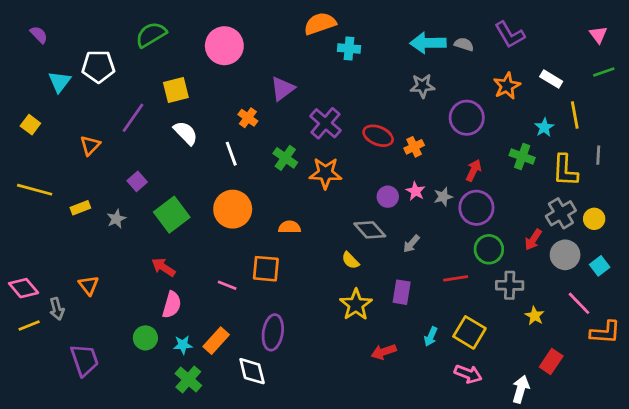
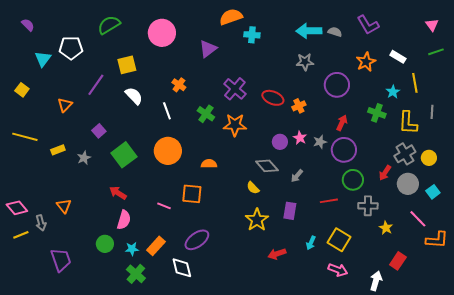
purple triangle: (283, 89) -> (208, 49), moved
purple ellipse: (273, 332) -> (197, 240), turned 45

